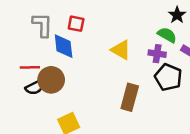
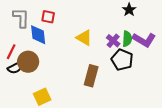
green semicircle: (167, 35) -> (127, 39), moved, turned 63
purple cross: (157, 54) -> (113, 41), turned 32
red line: (30, 67) -> (11, 52), turned -63

